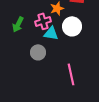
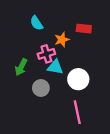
green arrow: (18, 24) -> (21, 67), moved
white circle: (72, 26) -> (78, 79), moved

